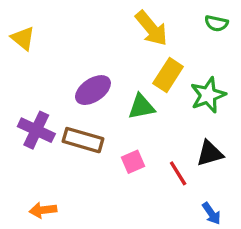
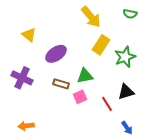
yellow triangle: (23, 38) -> (29, 35), moved
green triangle: (141, 107) -> (85, 76), moved
brown rectangle: (83, 140) -> (61, 84), moved, size x0.7

